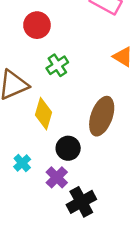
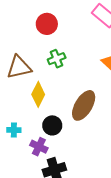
cyan cross: (22, 163) -> (14, 130), turned 32
purple cross: (57, 177) -> (39, 147), turned -30

